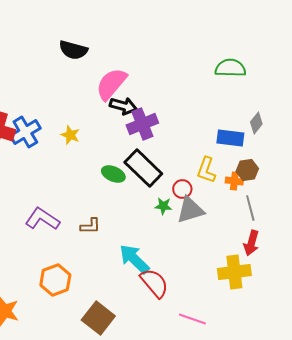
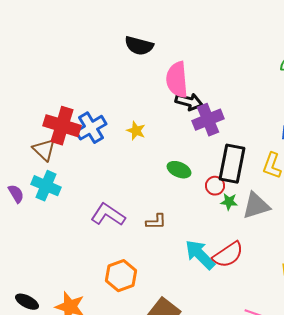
pink semicircle: (111, 84) -> (177, 80), turned -45
black rectangle: (143, 168) -> (232, 164), moved, turned 57
red circle: (182, 189) -> (215, 186), moved
red semicircle: (154, 283) -> (228, 255), moved, turned 96

